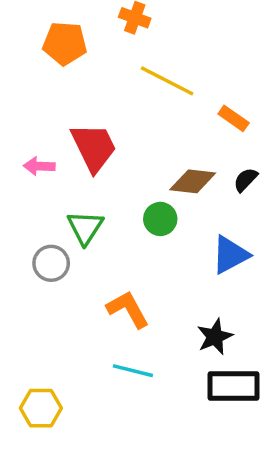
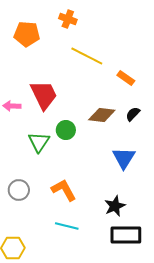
green circle: (160, 219) -> (66, 130), moved
blue triangle: (230, 255) -> (124, 158), turned -30
gray circle: (51, 263) -> (19, 190), moved

